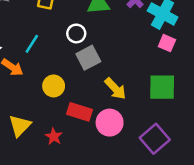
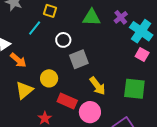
white circle: (76, 33) -> (63, 40), moved
cyan line: (32, 44) -> (35, 28), moved
yellow triangle: (20, 126) -> (24, 90), moved

